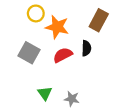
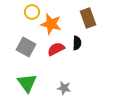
brown rectangle: (99, 20) -> (88, 18), turned -48
green triangle: (45, 93) -> (27, 83), moved, size x1.5

